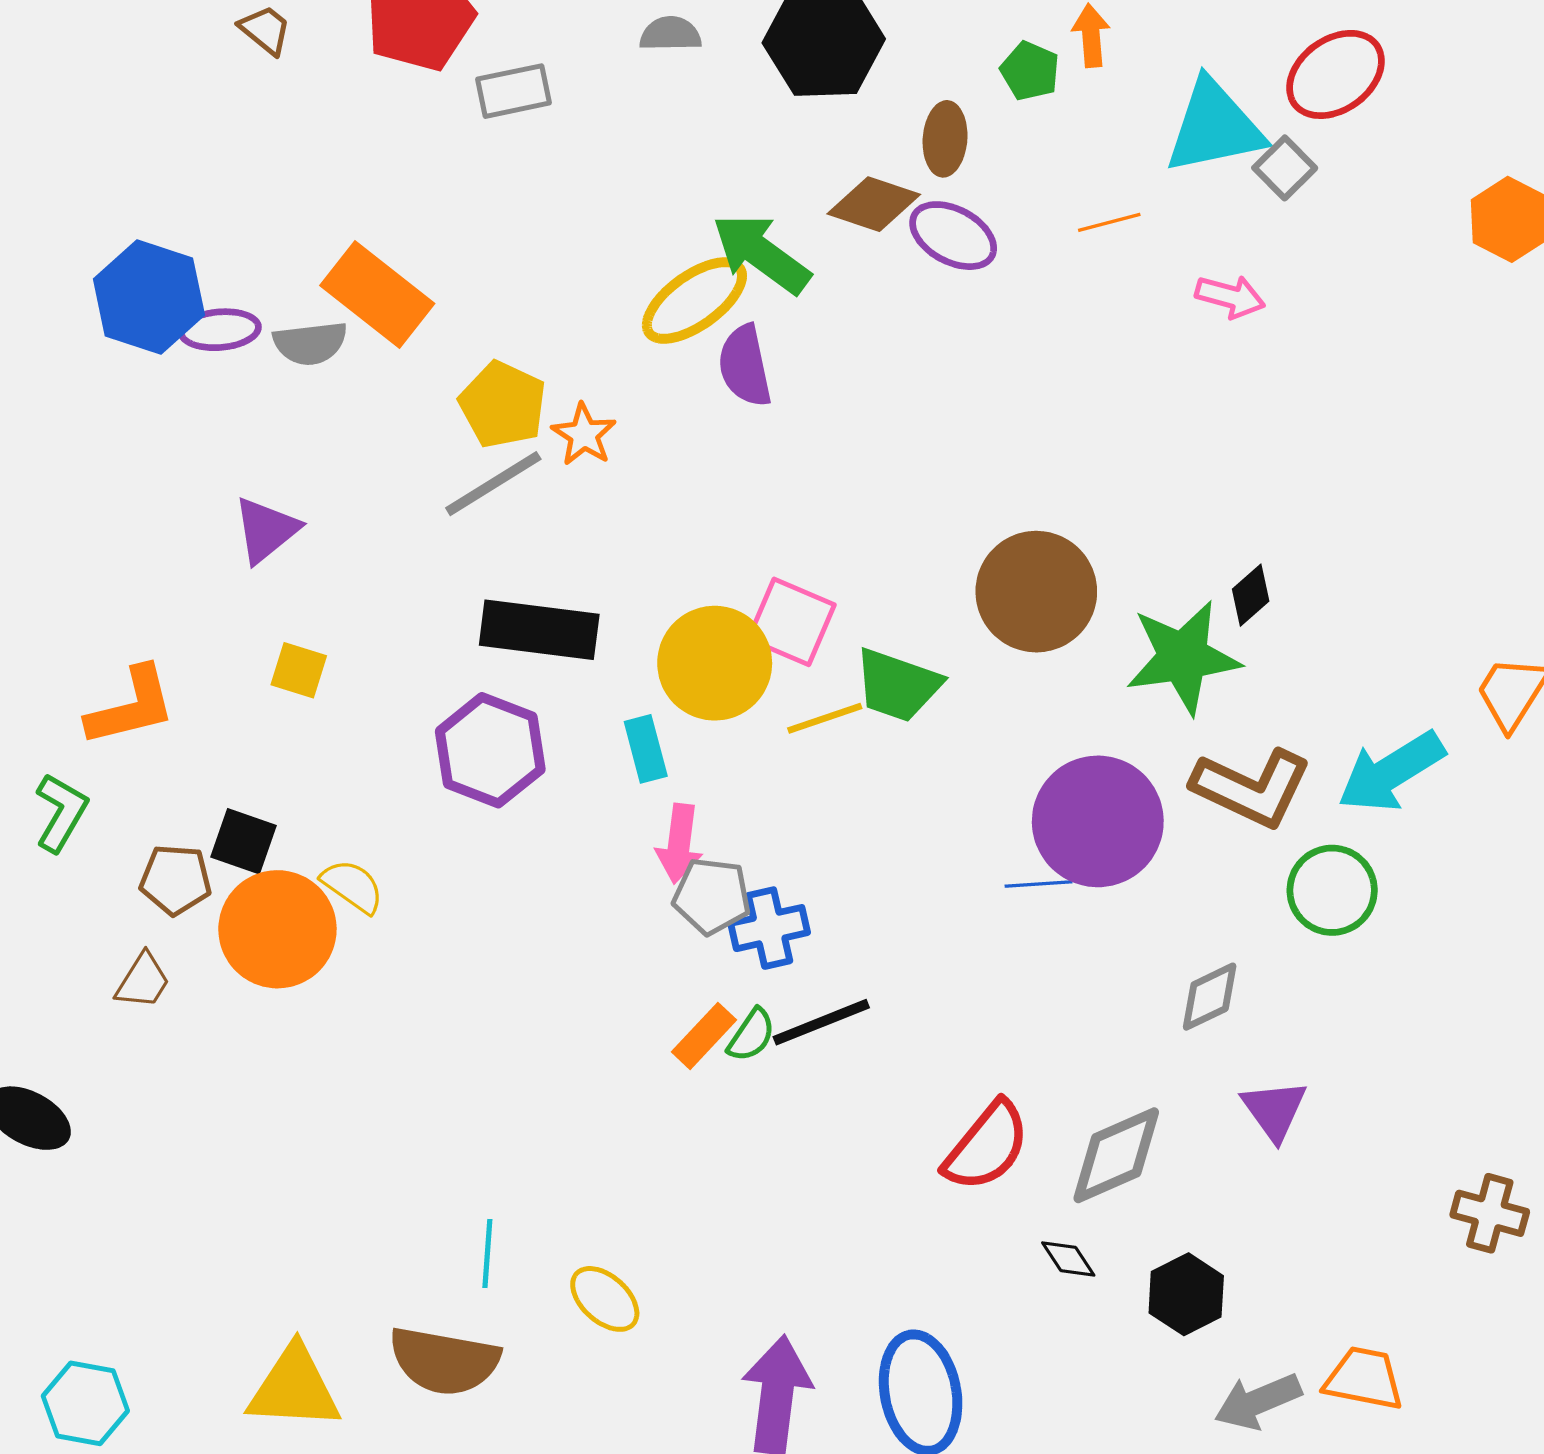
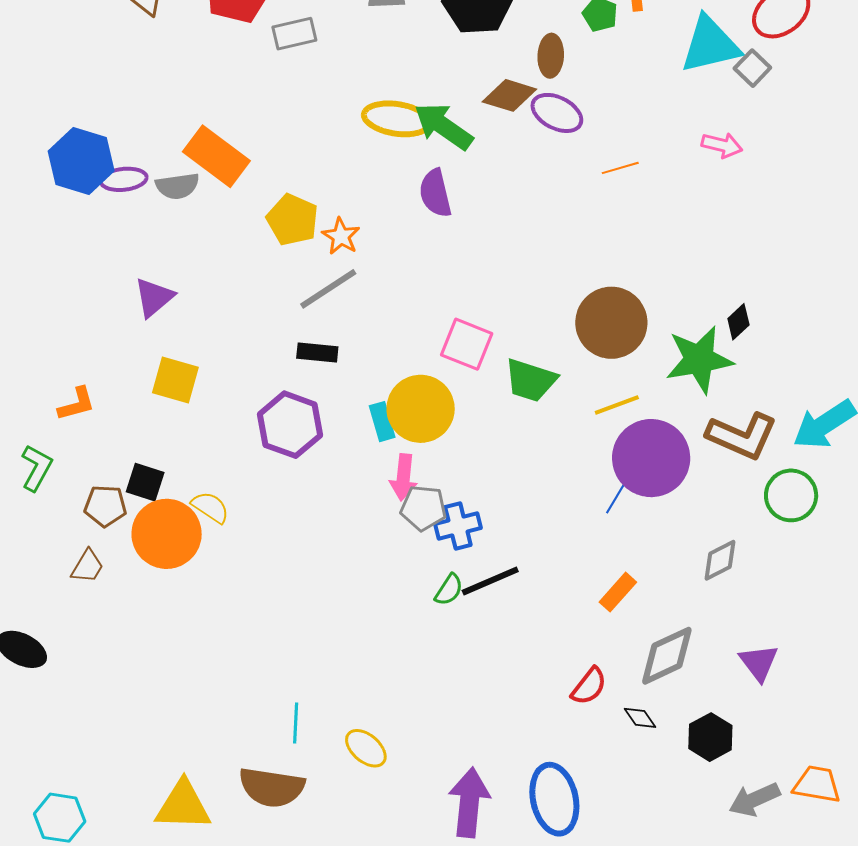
orange line: (1109, 222) -> (620, 168), moved
yellow ellipse: (694, 300) -> (397, 119), moved, turned 46
gray line: (493, 484) -> (328, 289), moved
black rectangle: (539, 630) -> (317, 353), size x0.6
yellow circle: (715, 663) -> (421, 409), moved
yellow square: (299, 670) -> (175, 380), size x1.4
orange L-shape: (131, 707) -> (77, 404), size x0.7
yellow line: (825, 718) -> (617, 405), moved
blue line: (1039, 884) -> (617, 496), turned -54
orange rectangle: (704, 1036) -> (618, 592), moved
purple triangle: (1274, 1110) -> (759, 663), moved
red semicircle: (987, 1146) -> (589, 686), moved, size x0.7

